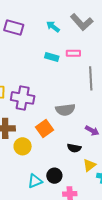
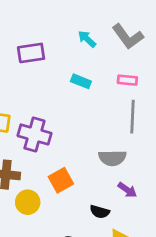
purple rectangle: (14, 28) -> (31, 53), moved, turned -30
pink rectangle: (73, 53) -> (127, 80), moved
gray semicircle: (65, 110) -> (112, 158), moved

